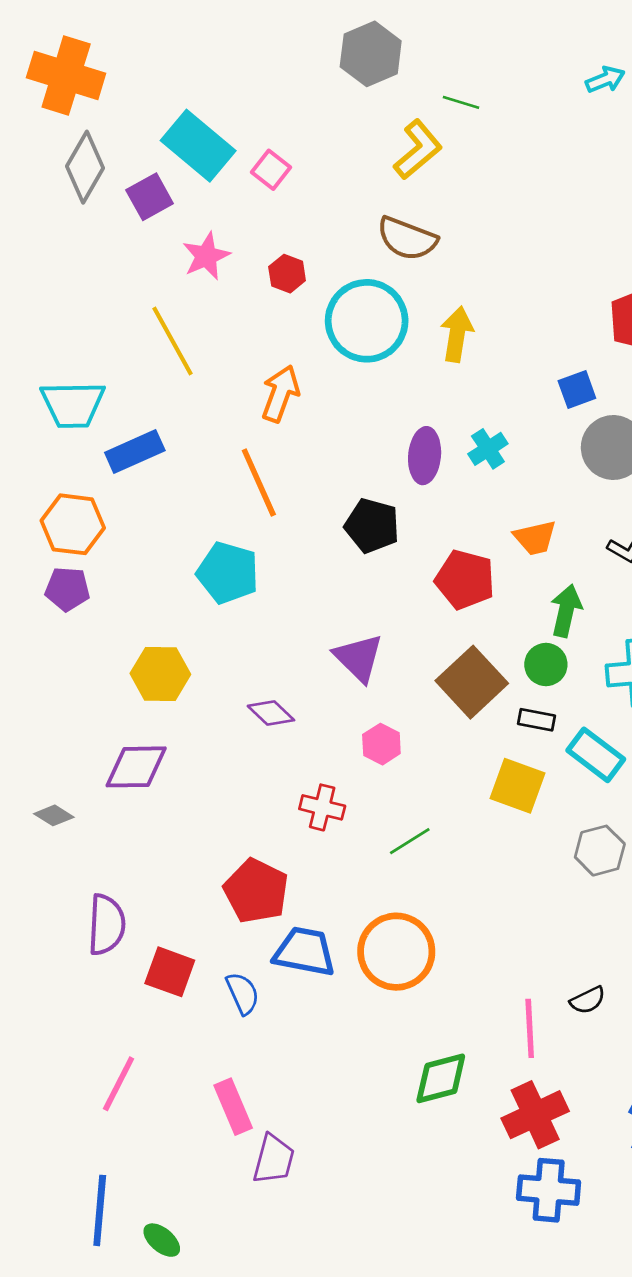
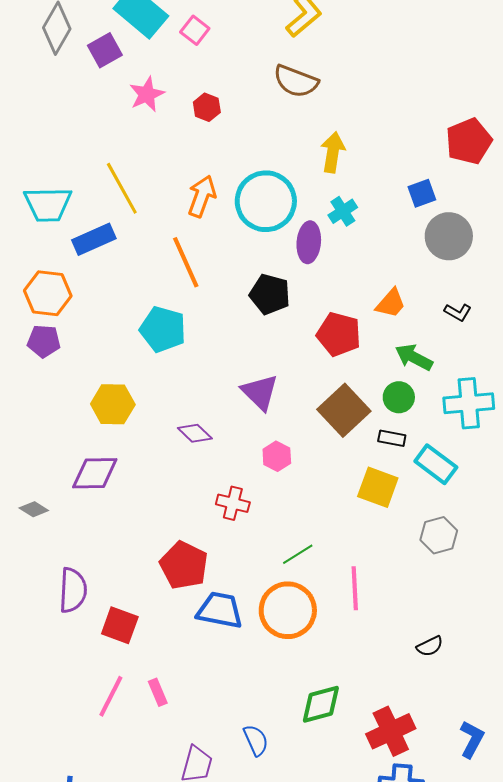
cyan circle: (367, 321) -> (266, 201), moved
yellow line: (173, 341) -> (122, 188), moved
cyan cross: (488, 449) -> (343, 211), moved
orange trapezoid: (535, 538) -> (391, 303), turned -36
green arrow: (566, 611) -> (414, 357), turned -75
green line: (410, 841) -> (298, 554), moved
blue semicircle: (243, 993) -> (256, 740), moved
pink line: (530, 1028) -> (355, 588), moved
pink line: (119, 1084) -> (111, 696), moved
pink rectangle: (233, 1107) -> (158, 692), moved, size x0.7

